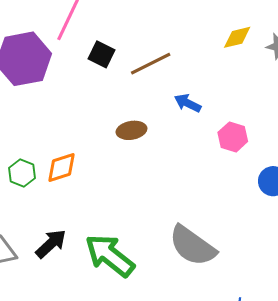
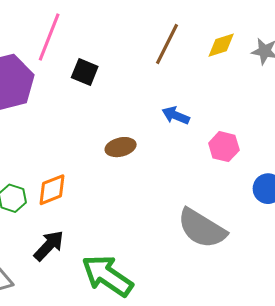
brown line: (151, 64) -> (167, 44), moved, turned -33
black arrow: (51, 244) -> (49, 246), moved
gray semicircle: (192, 246) -> (202, 228), moved

